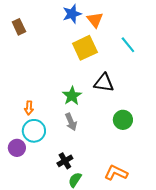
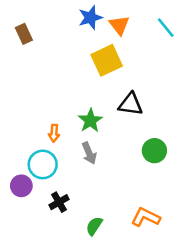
cyan line: (128, 45) -> (166, 28), moved
orange arrow: (29, 108) -> (54, 133), moved
black cross: (65, 161) -> (59, 202), moved

